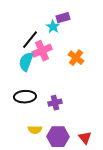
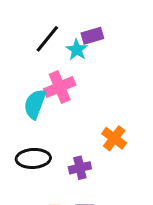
black line: (30, 40) -> (47, 39), moved
orange cross: (76, 58) -> (114, 138), moved

